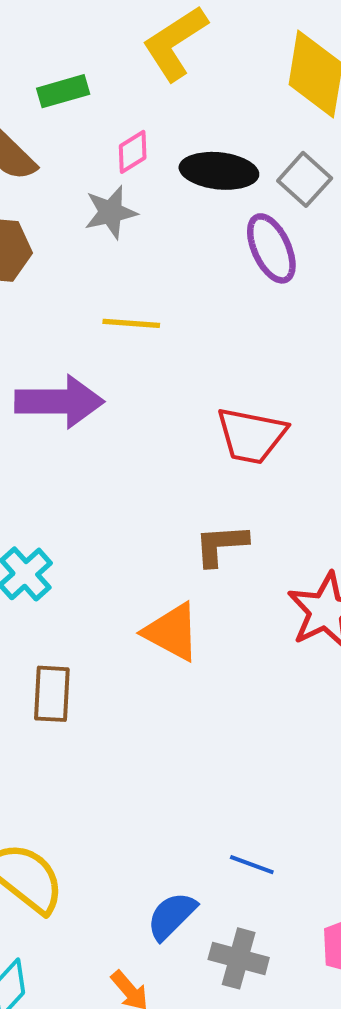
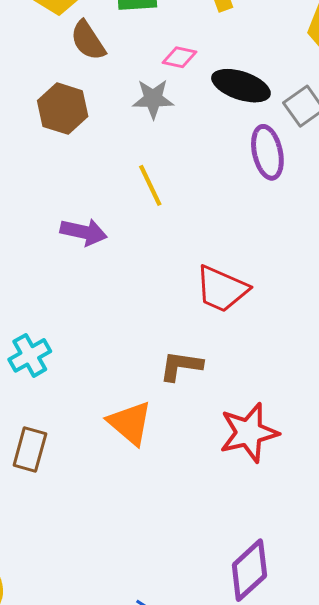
pink diamond: (133, 152) -> (180, 57), turned 32
yellow line: (131, 323) -> (150, 185), turned 48
purple arrow: (59, 402) -> (84, 232), size x0.7

